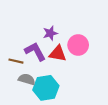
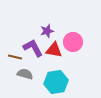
cyan hexagon: (46, 88) -> (56, 82), moved

